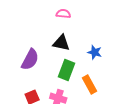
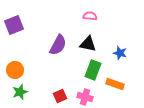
purple semicircle: (30, 60) -> (58, 45), moved
orange rectangle: (89, 85) -> (115, 84), turned -42

